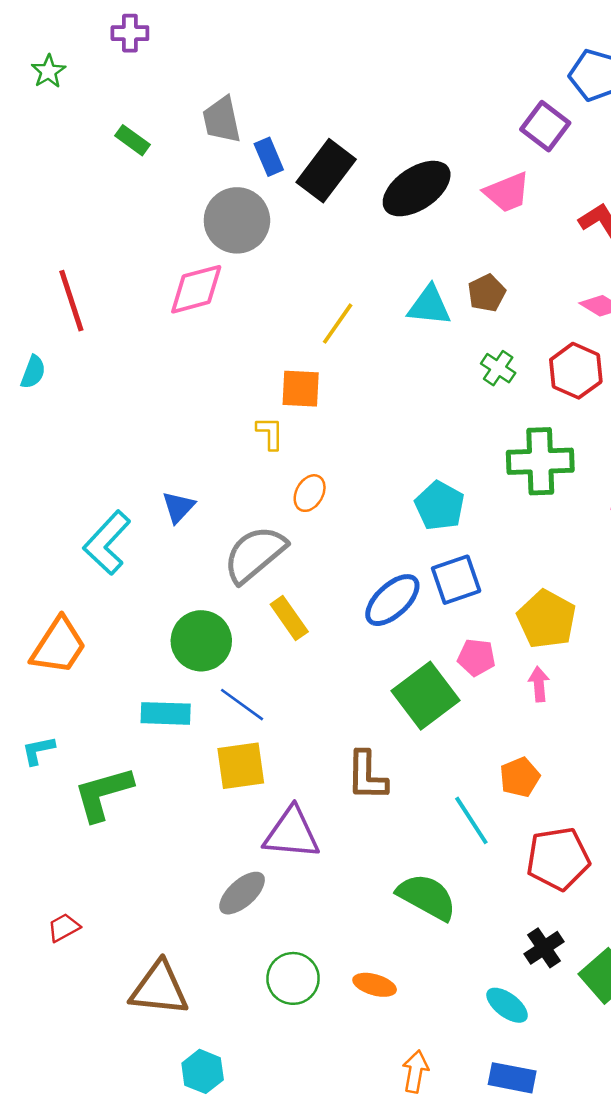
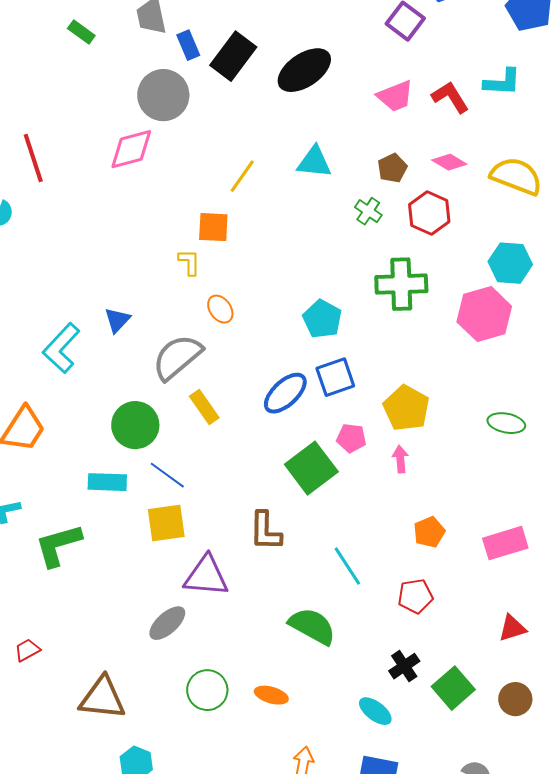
pink trapezoid: (507, 192) -> (395, 96), moved
brown pentagon: (487, 293) -> (392, 168), moved
orange ellipse: (310, 493) -> (220, 309), turned -64
orange pentagon: (520, 777) -> (429, 532), moved
red pentagon: (558, 859) -> (415, 596), size x0.7

